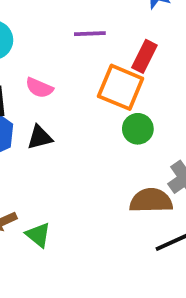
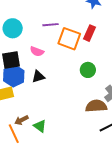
purple line: (90, 34) -> (51, 25), moved
orange square: (121, 87) -> (69, 39), moved

